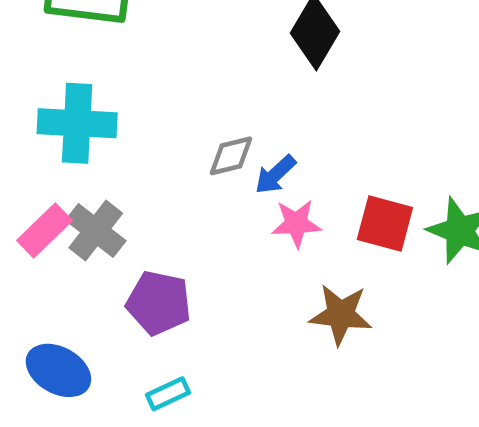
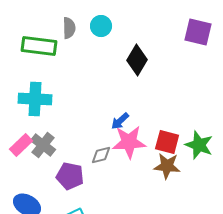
gray diamond: (231, 156) -> (101, 155), moved
pink star: (296, 224) -> (129, 142), size x1.6
brown star: (341, 314) -> (167, 166), moved

